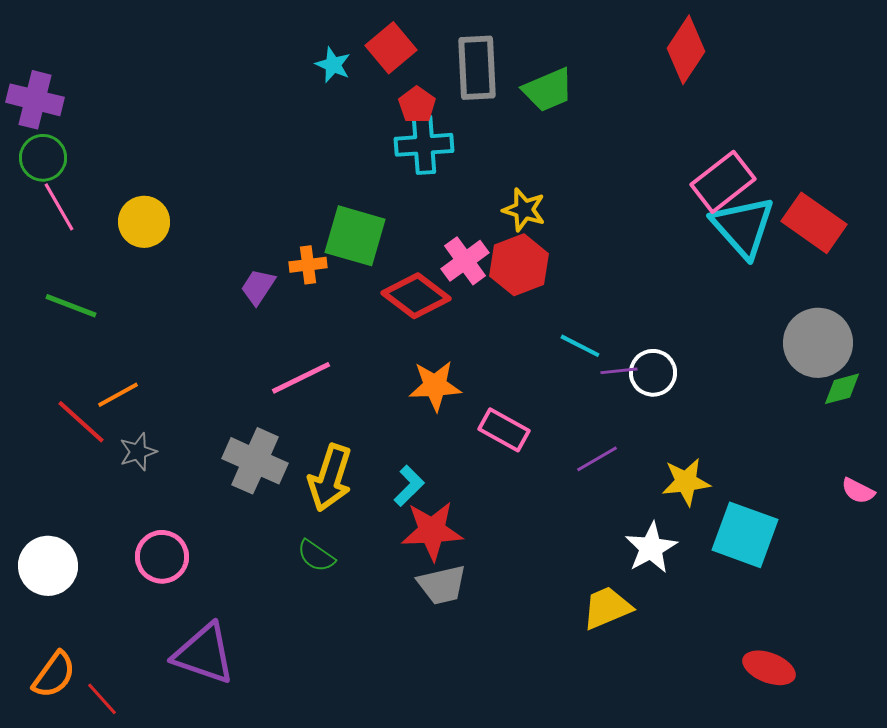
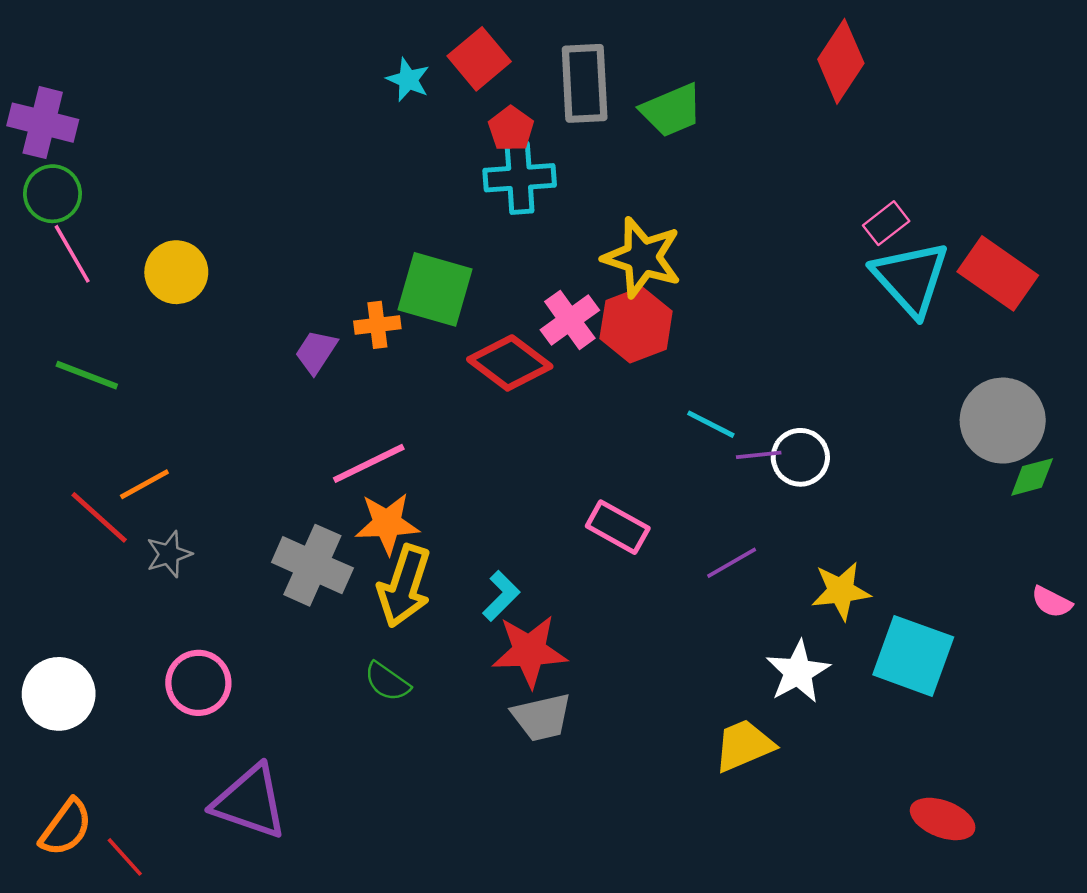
pink rectangle: (723, 182) -> (886, 223), size x0.6
yellow star: (524, 210) -> (642, 257), size x1.5
orange star: (435, 386) -> (387, 524), moved

